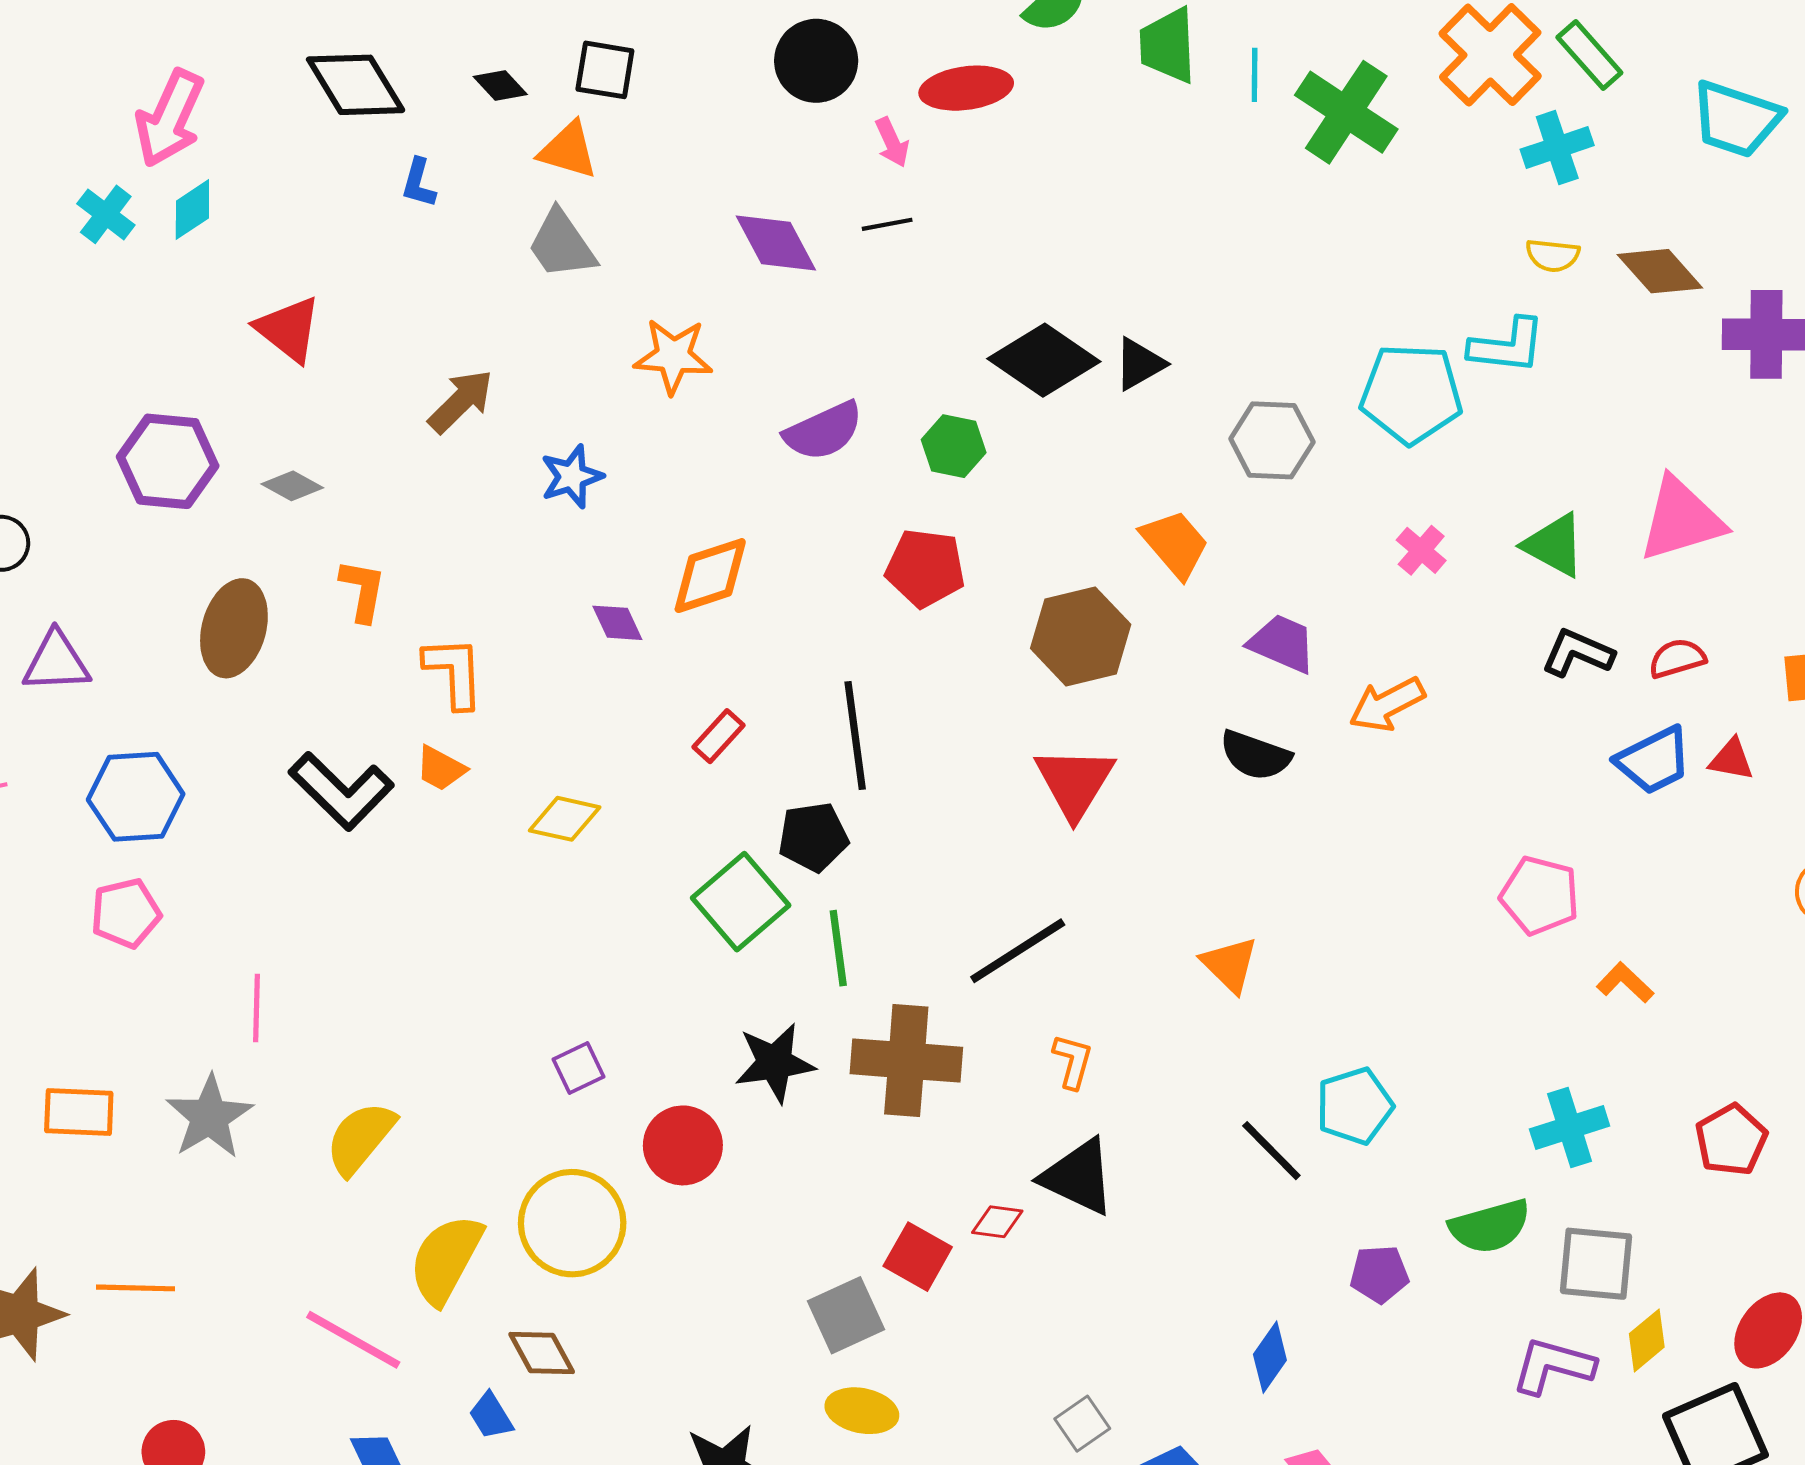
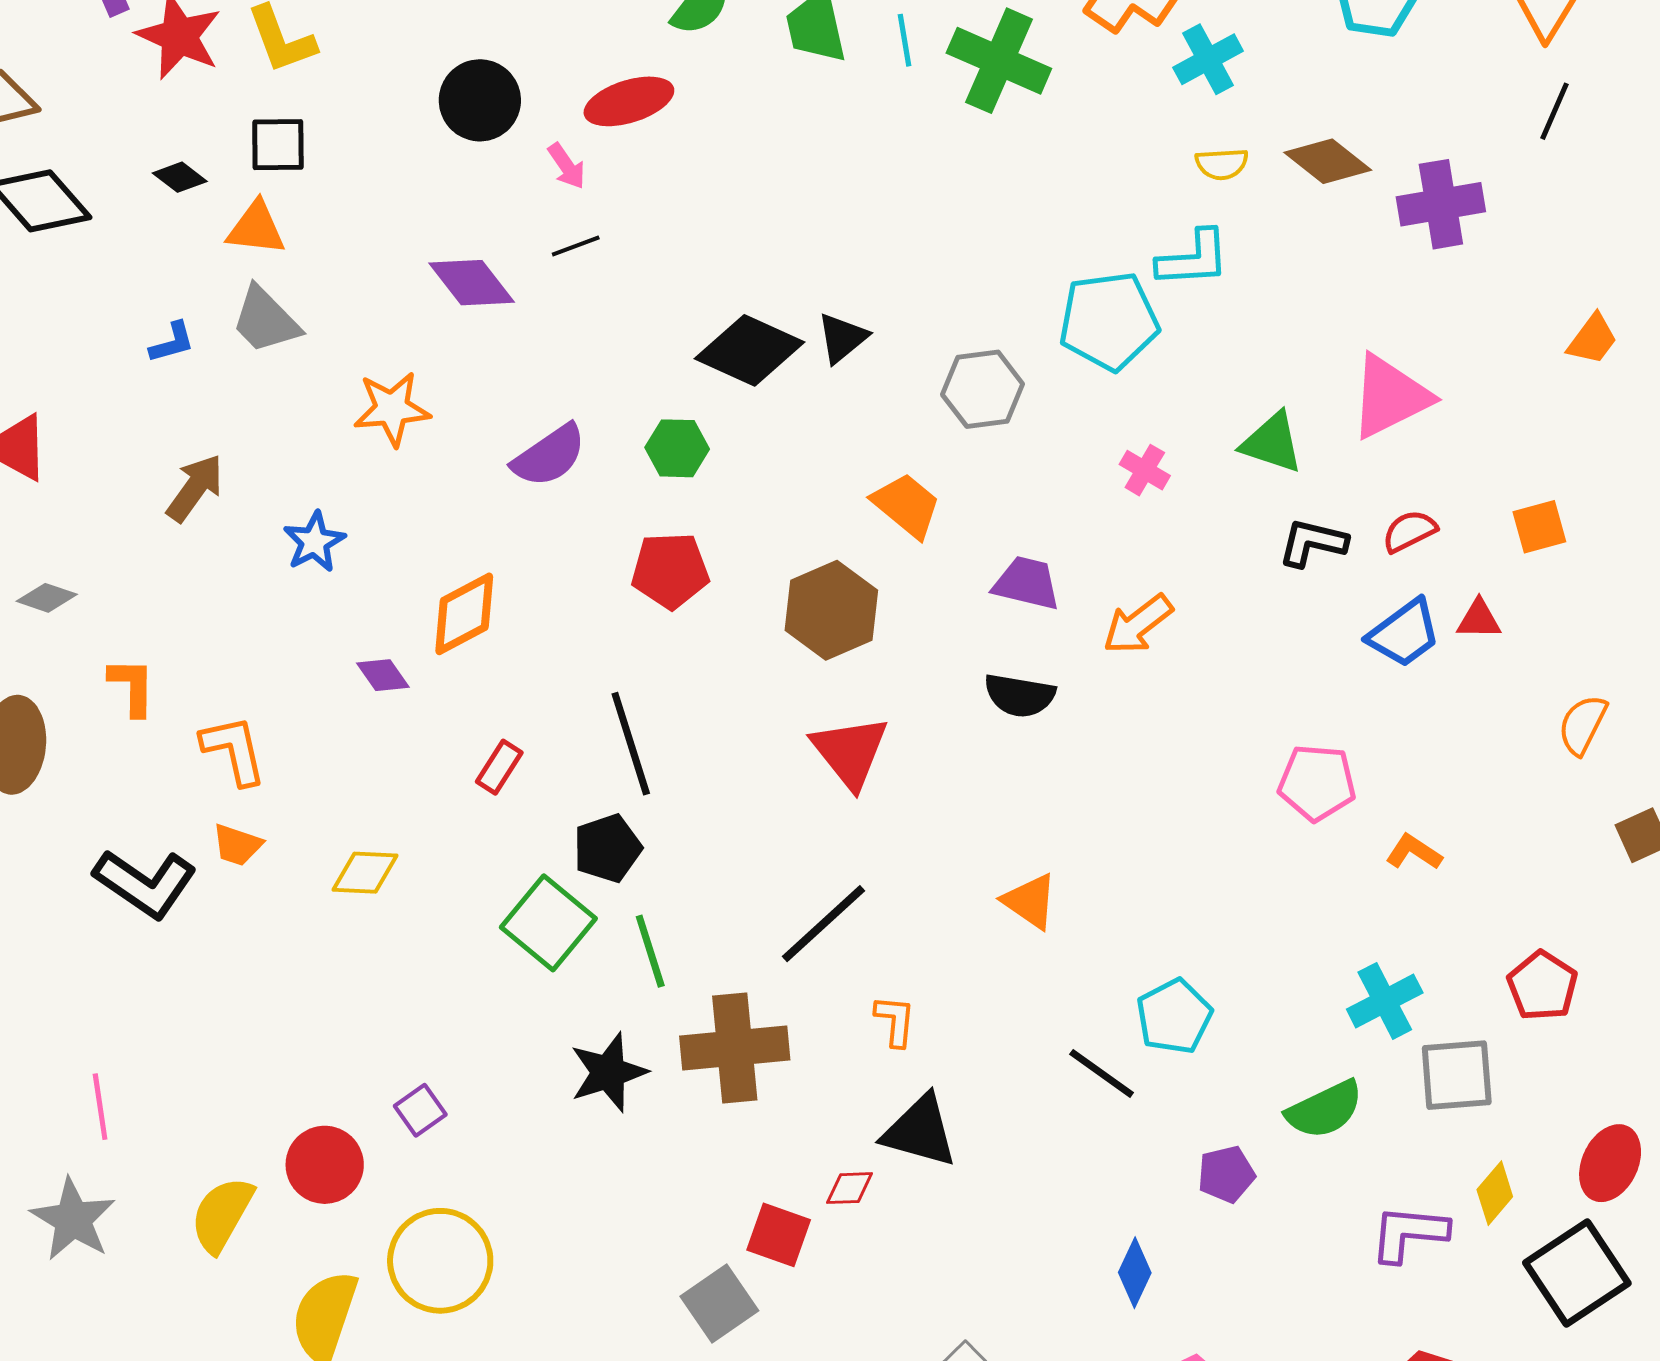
blue L-shape: (419, 183) -> (172, 342), moved, turned -111
red circle: (683, 1145) -> (325, 1165), moved
gray square: (1596, 1264) -> (1457, 1075), moved

